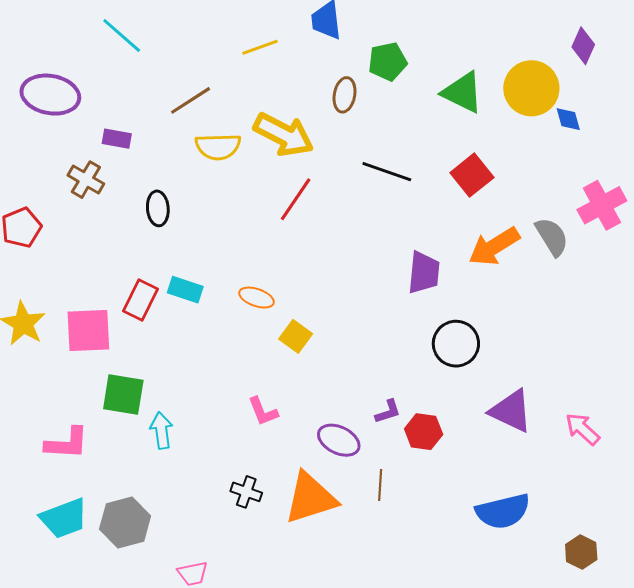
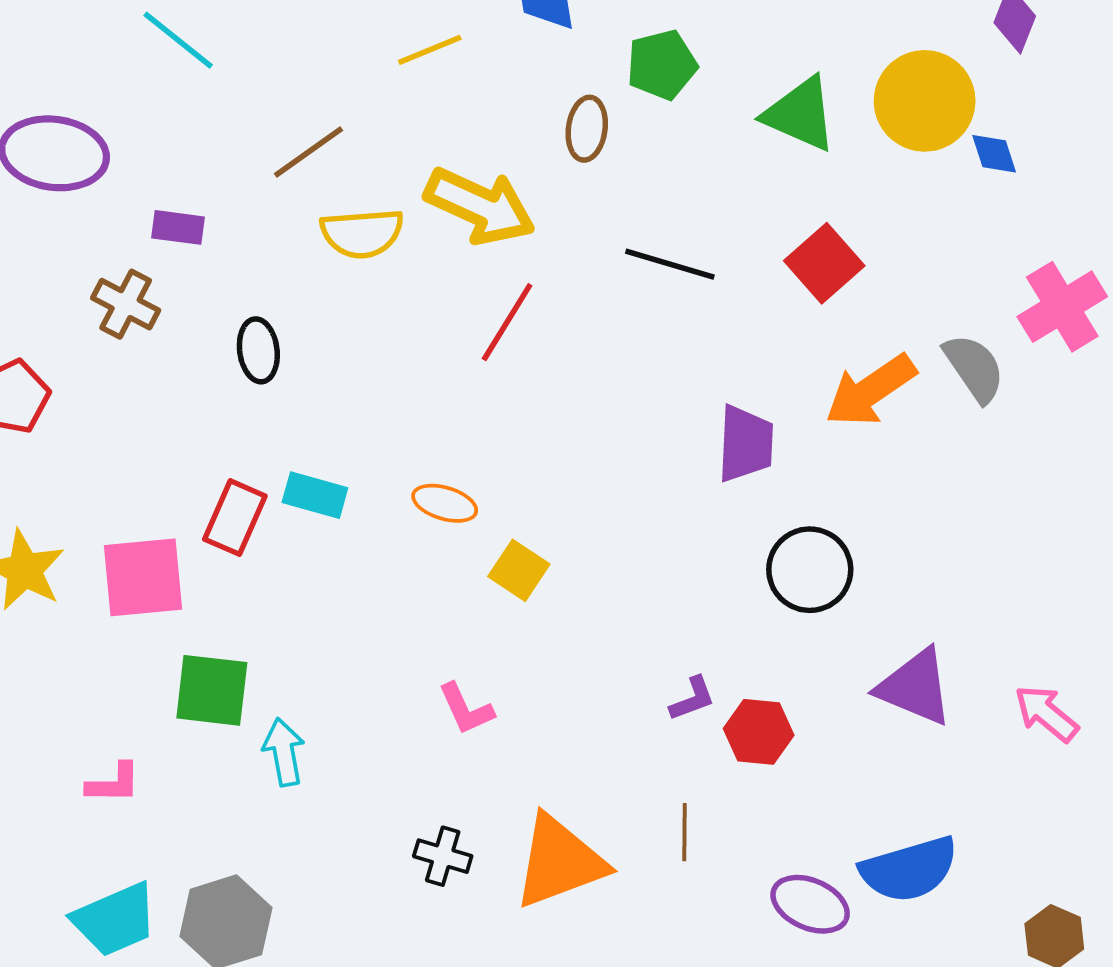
purple ellipse: (339, 440) -> (810, 904), moved
pink L-shape: (67, 443) -> (113, 783), size x0.7

